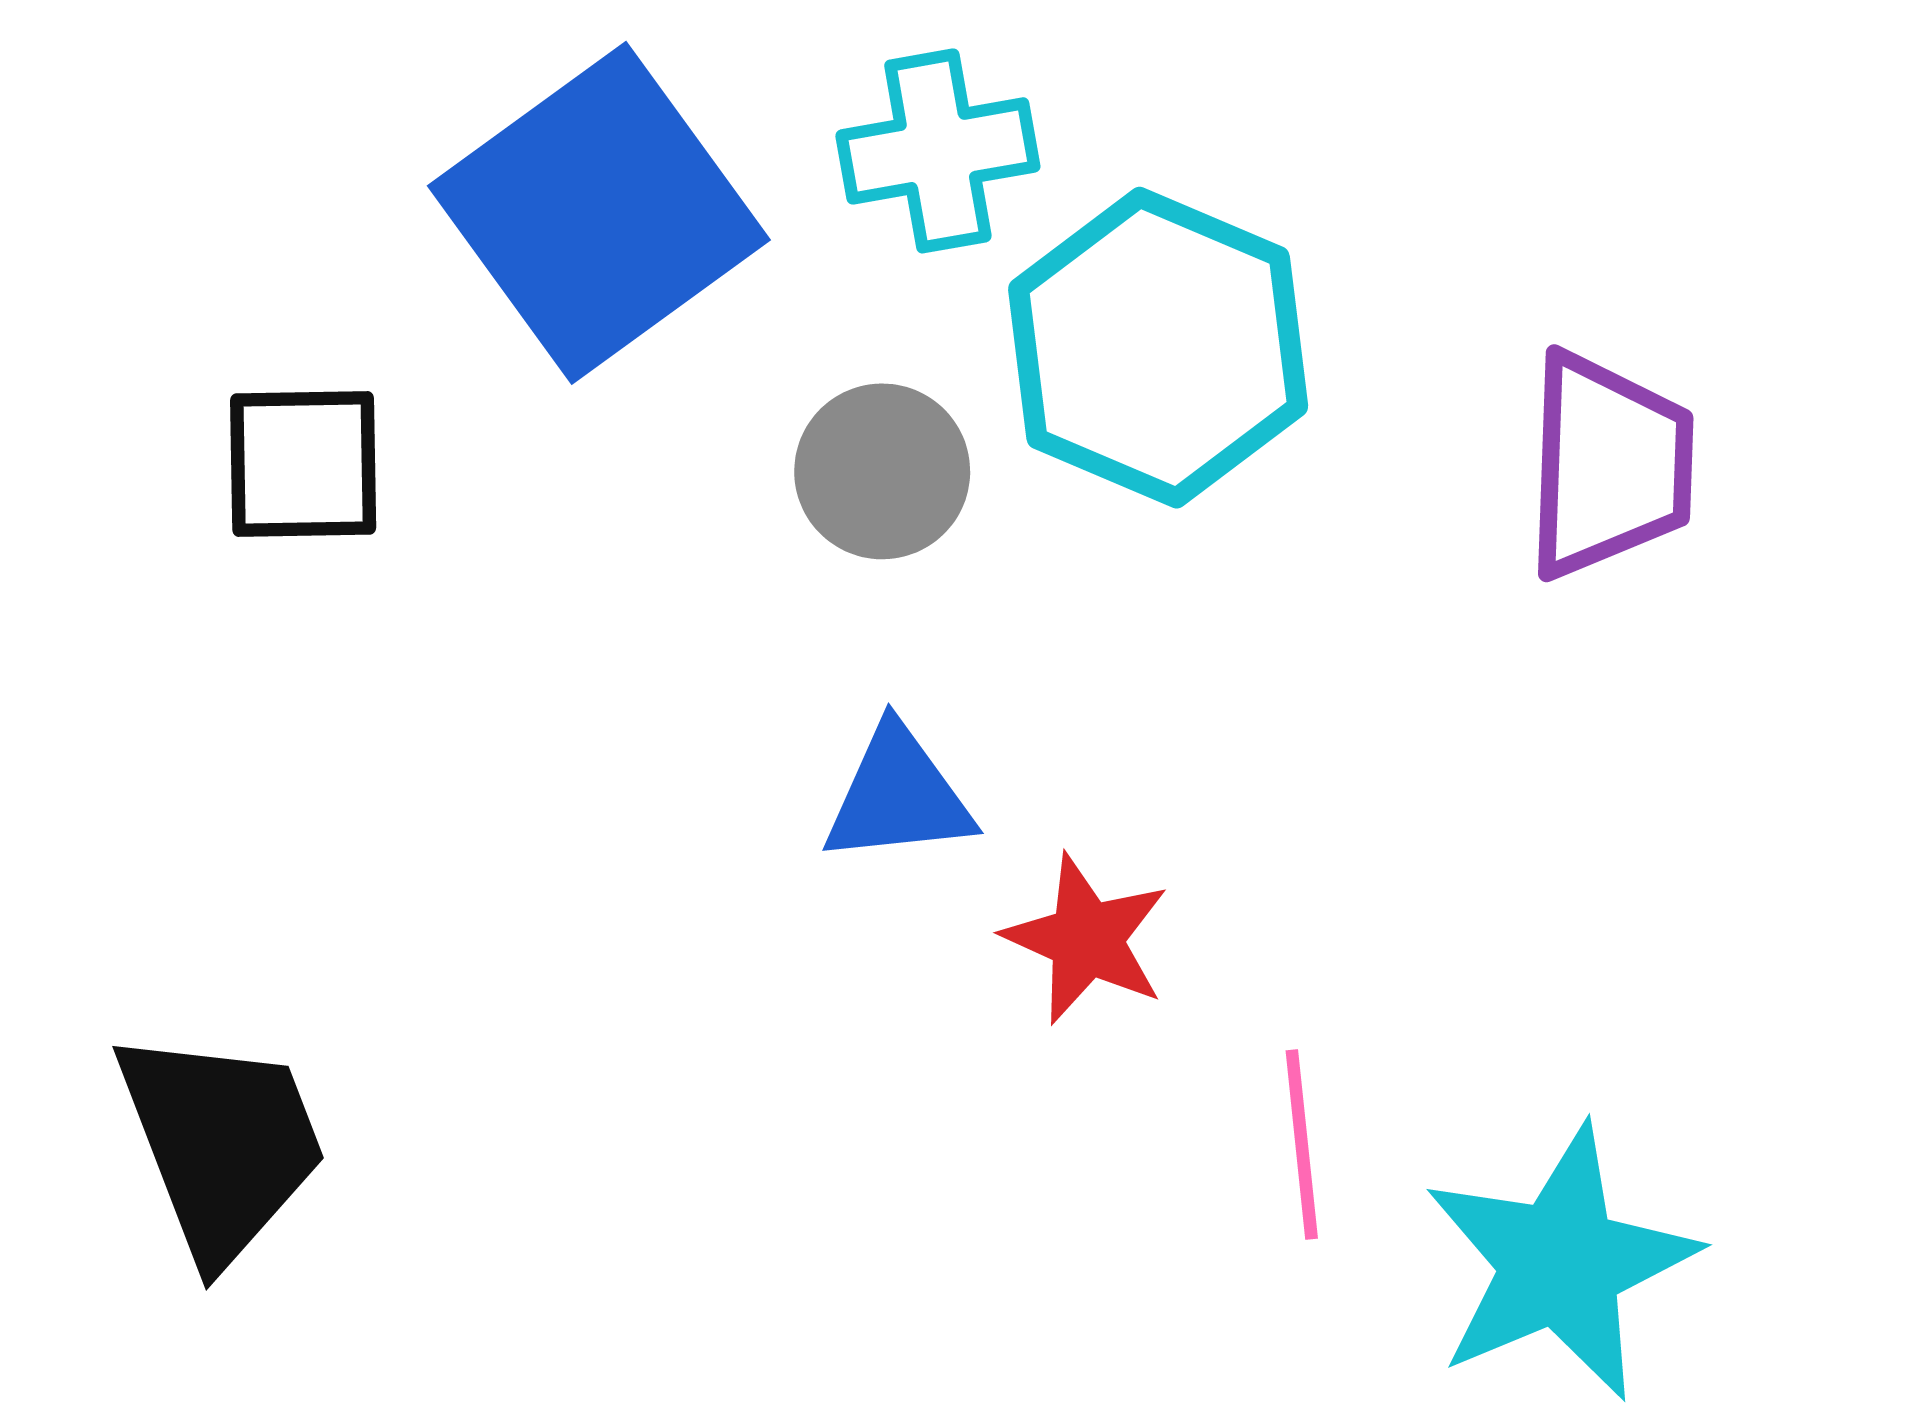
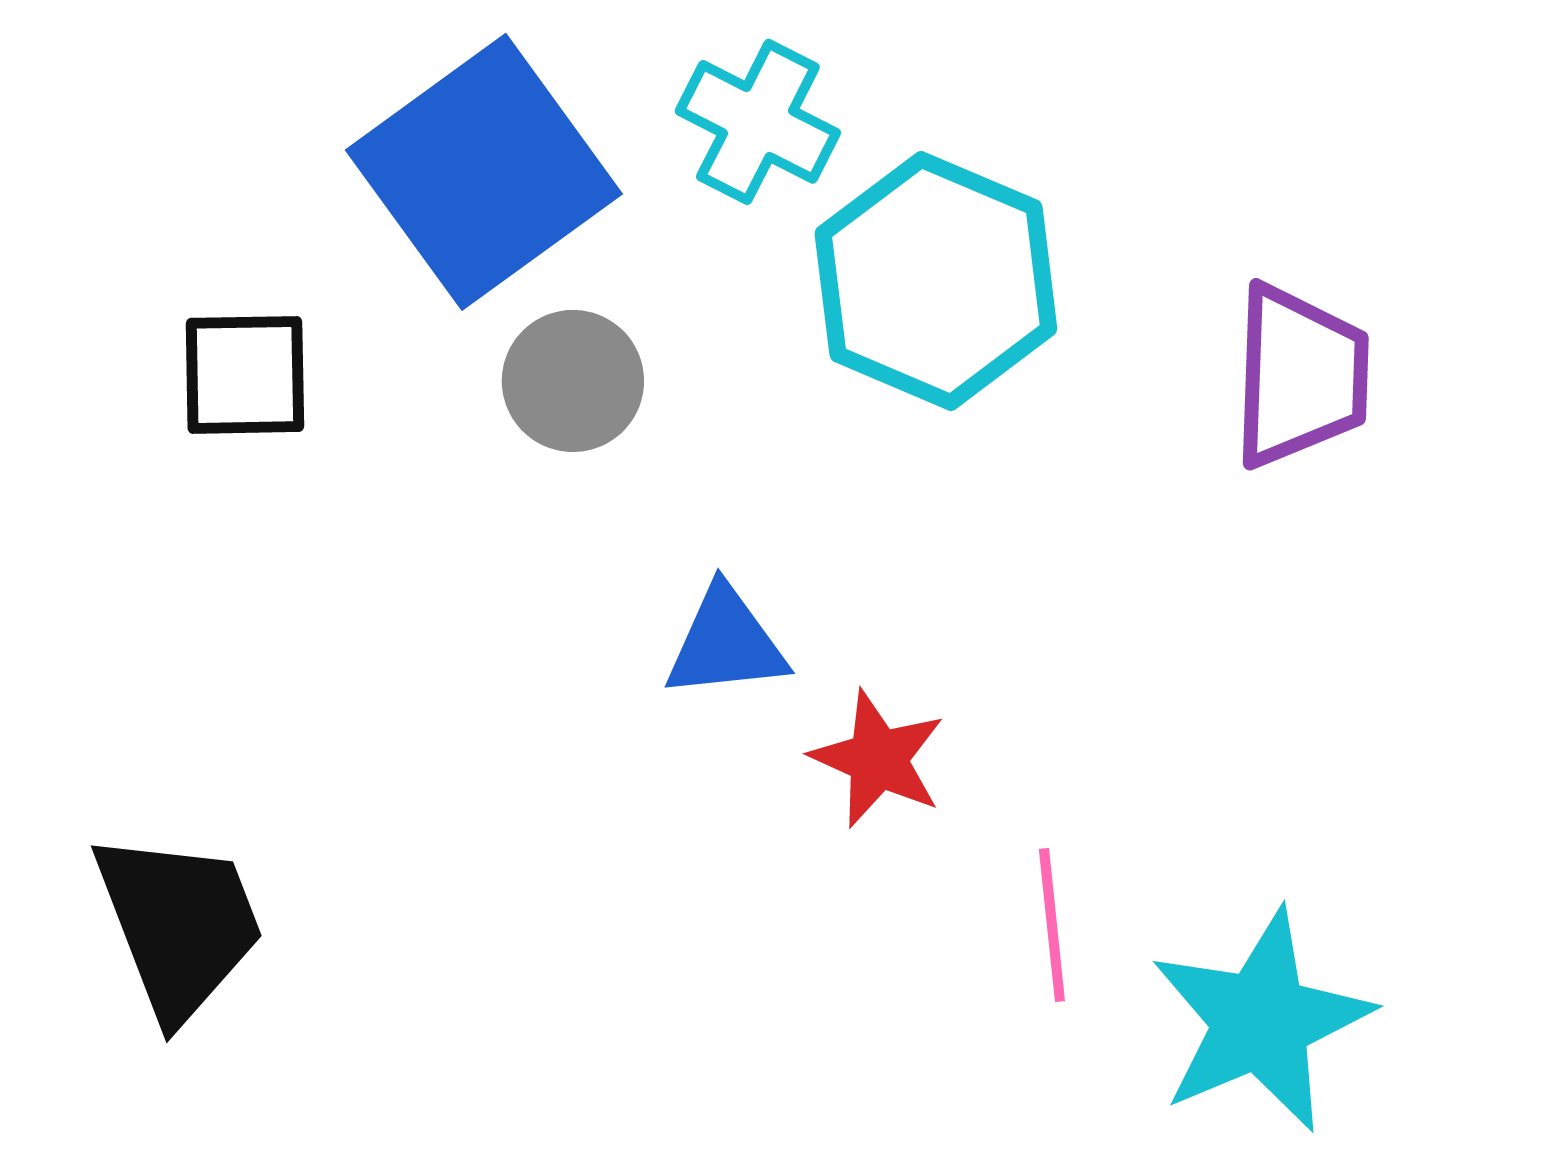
cyan cross: (938, 151) -> (758, 122), turned 37
gray circle: (882, 471) -> (573, 381), moved

